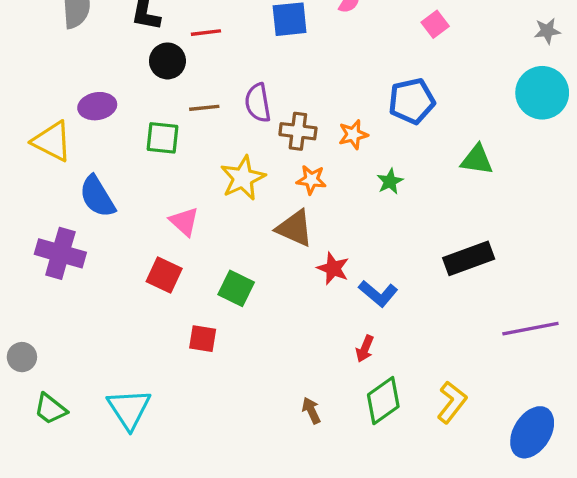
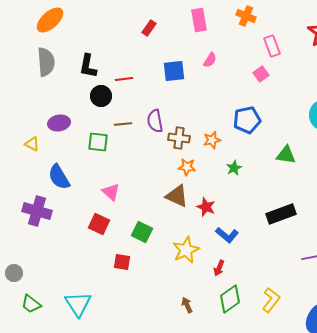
yellow triangle: (52, 141) -> (32, 144), size x0.6
yellow star: (243, 178) -> (186, 250), moved
red star: (333, 268) -> (206, 207), moved

